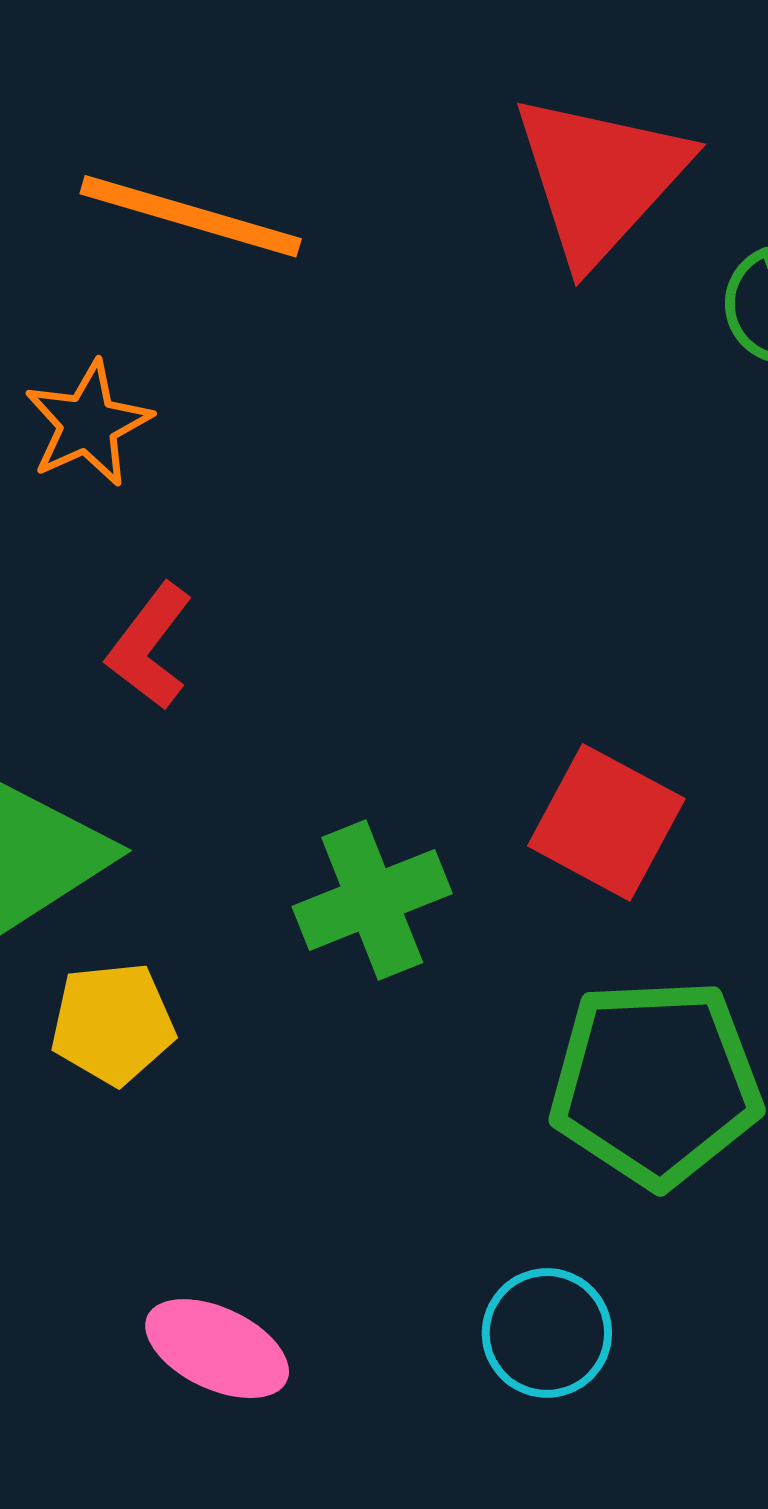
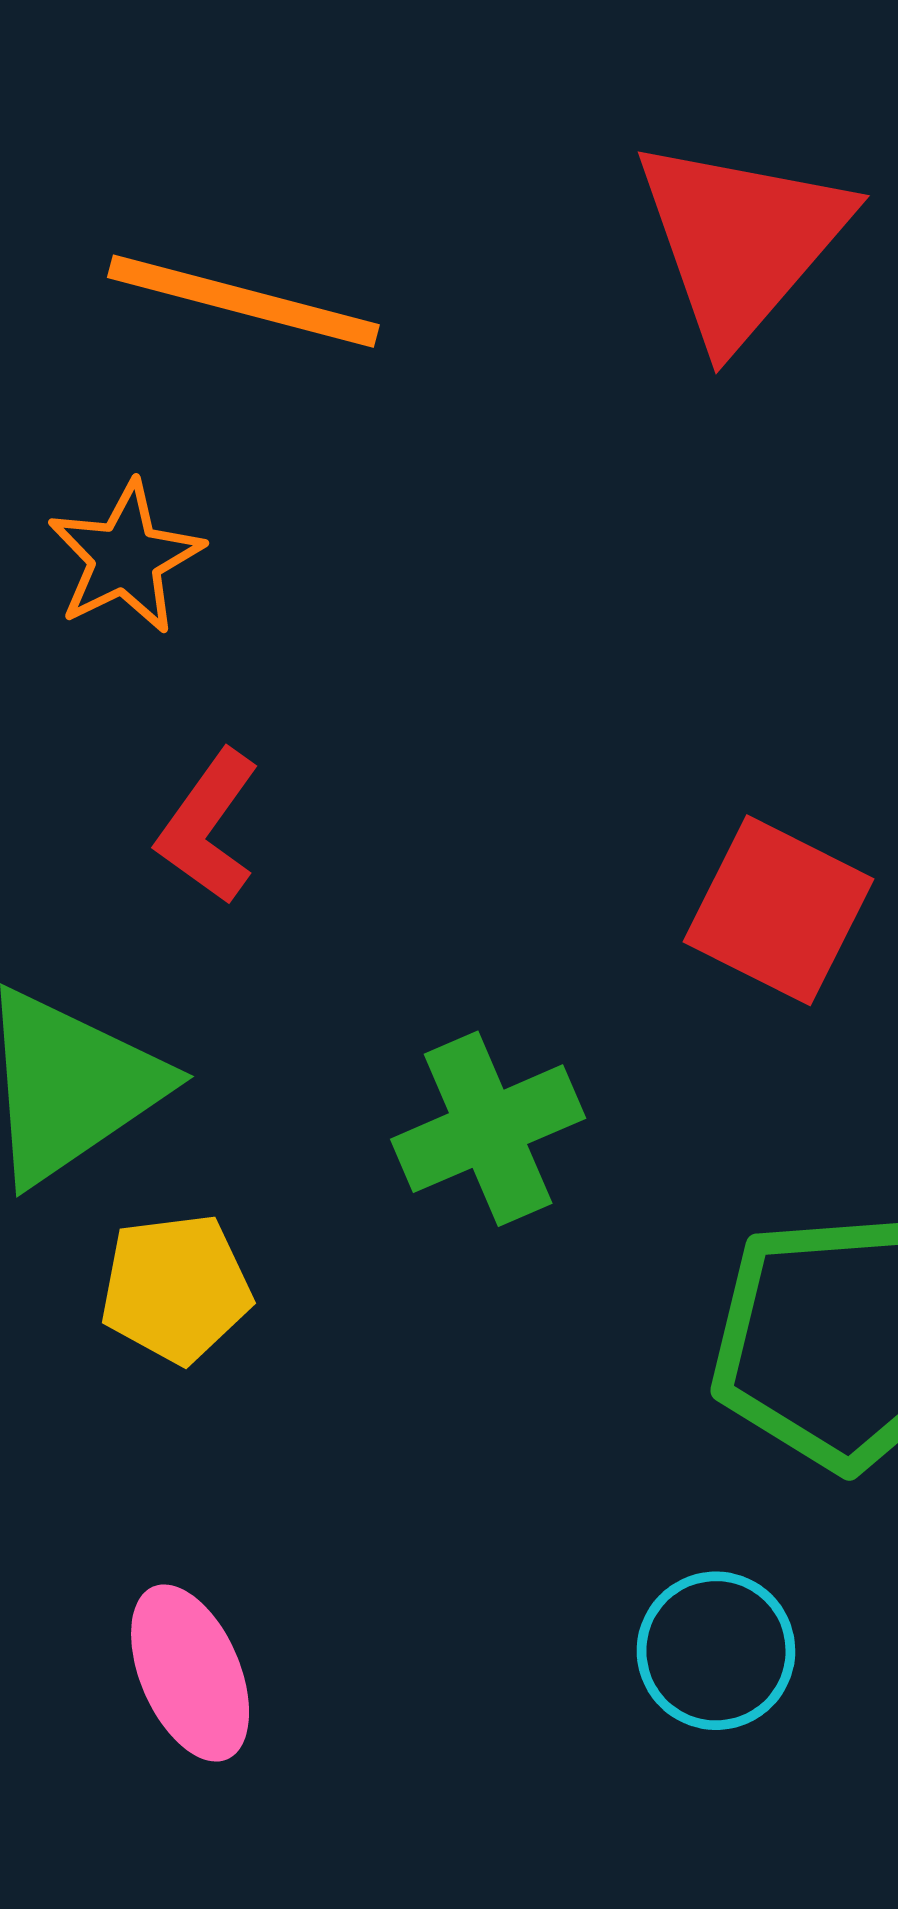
red square: (606, 822) -> (779, 910), moved
pink ellipse: (217, 1349) -> (190, 1673), moved, turned 43

